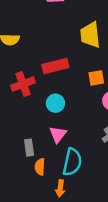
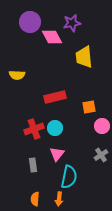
yellow trapezoid: (90, 35) -> (84, 57), moved
red cross: (23, 84) -> (34, 129), moved
orange semicircle: (40, 167) -> (35, 199), moved

